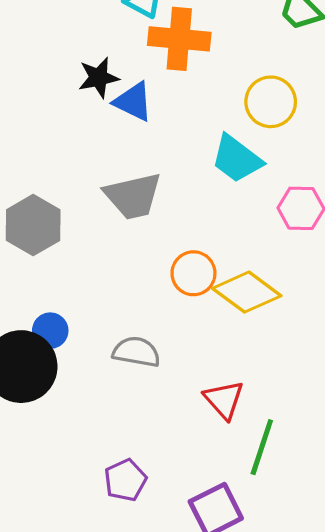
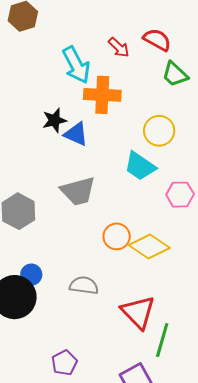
red triangle: (224, 400) -> (138, 312), size x1.4
purple pentagon: (125, 480) -> (64, 363), moved

